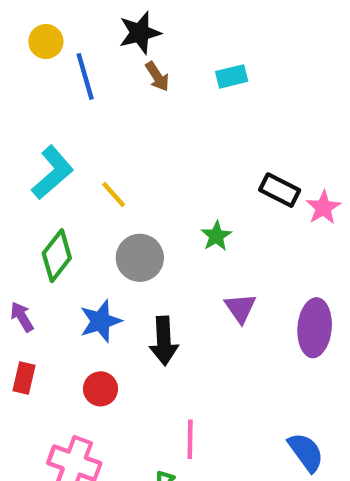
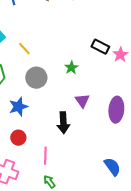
black arrow: (164, 341) -> (63, 123), moved
pink line: (190, 439) -> (45, 156), moved

